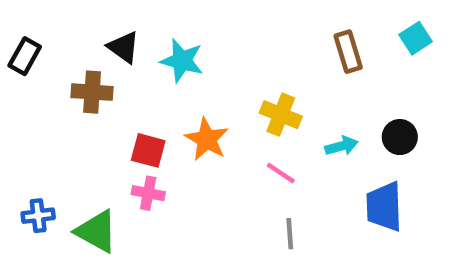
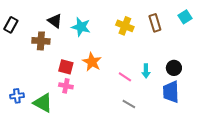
yellow cross: (281, 115) -> (125, 26), moved
black circle: (400, 137) -> (174, 68), moved
cyan arrow: (341, 146) -> (146, 71), moved, turned 104
gray line: (290, 234) -> (129, 104), turned -56

